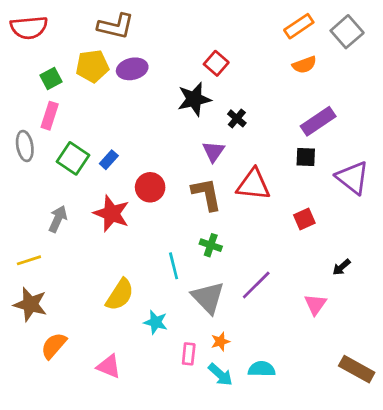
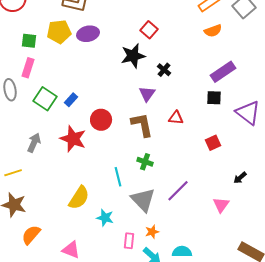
green square: (51, 78) -> (29, 41), turned 35
red triangle: (253, 185) -> (176, 118), size x0.6

